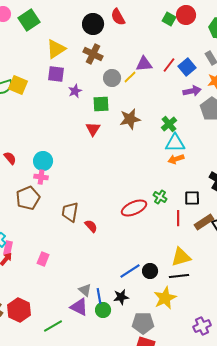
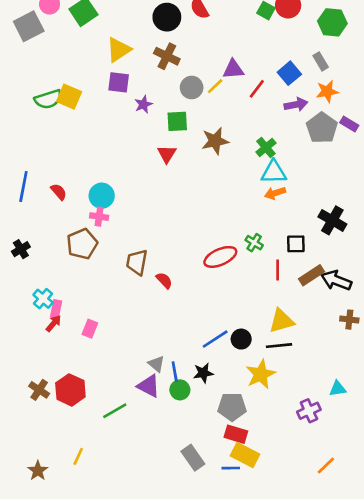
red line: (169, 65) -> (257, 89), moved
pink rectangle: (43, 259) -> (90, 329), moved

